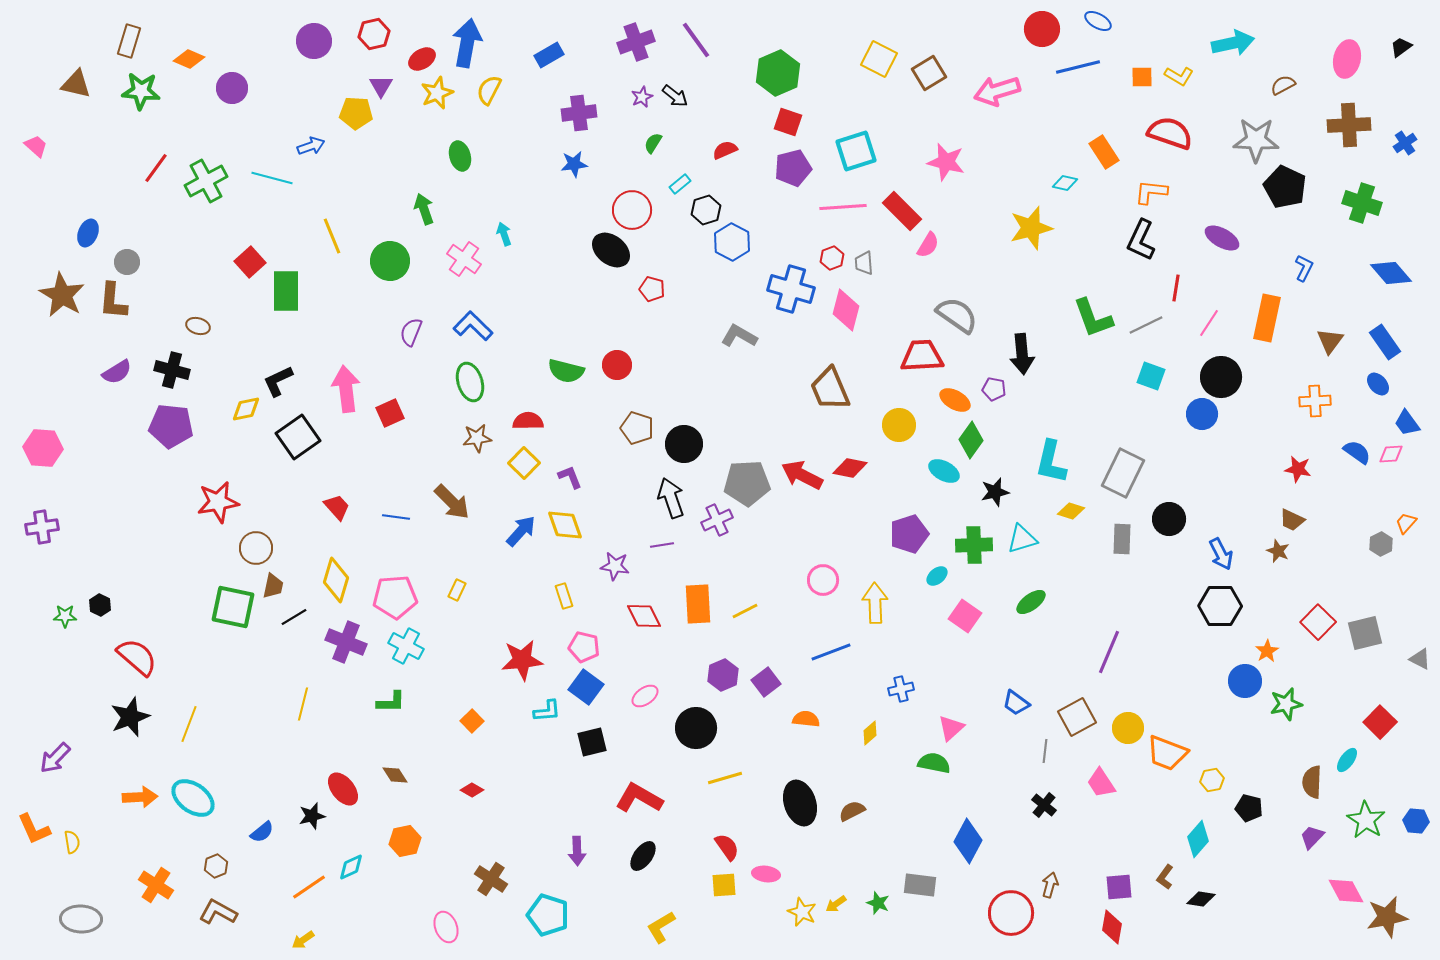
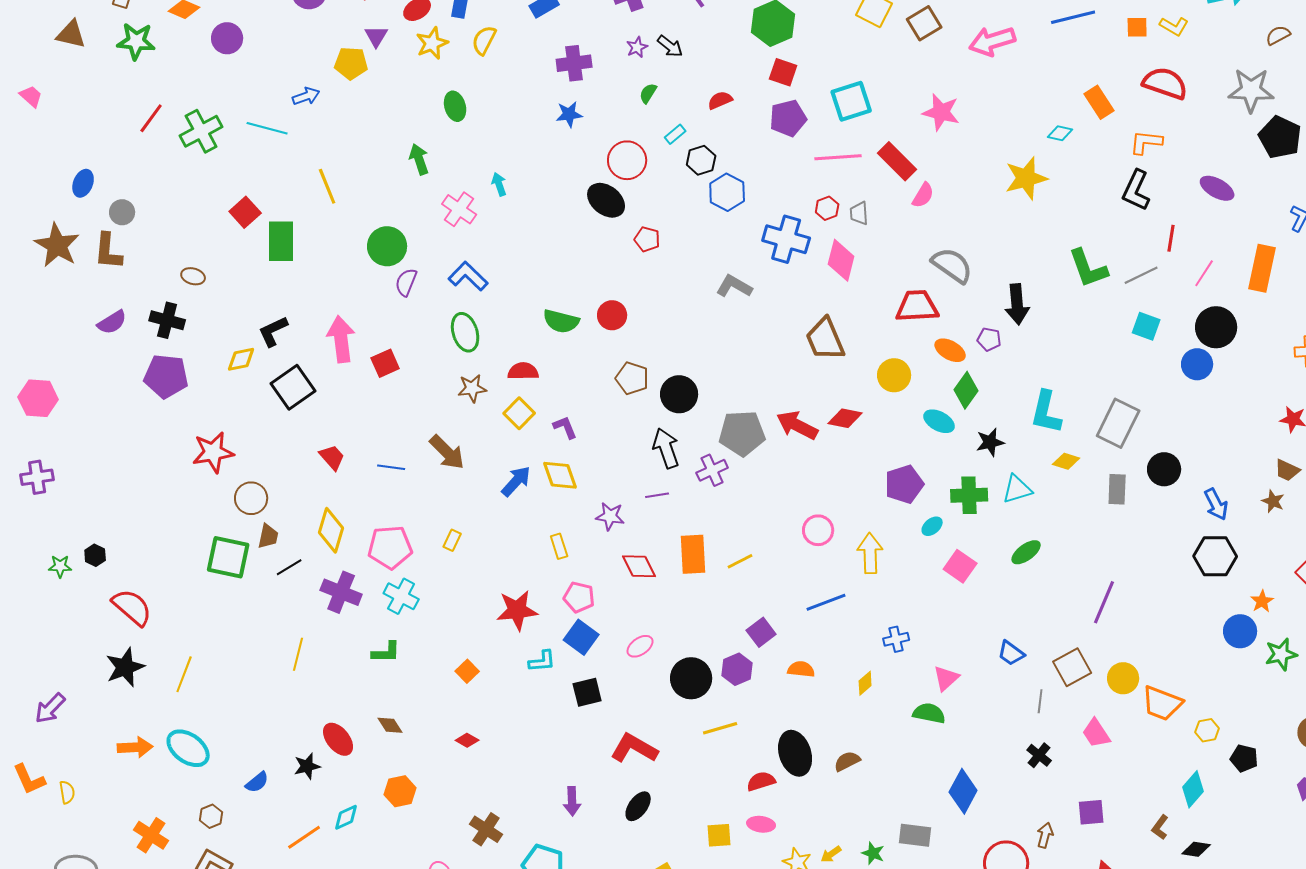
green circle: (390, 261) -> (387, 246), moved
purple hexagon: (723, 675) -> (737, 669), moved
red semicircle: (727, 847) -> (761, 781), moved, turned -72
purple square: (1119, 887) -> (1091, 812), moved

